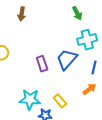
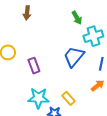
green arrow: (77, 13) -> (77, 18), moved
purple rectangle: (42, 64) -> (34, 66), moved

